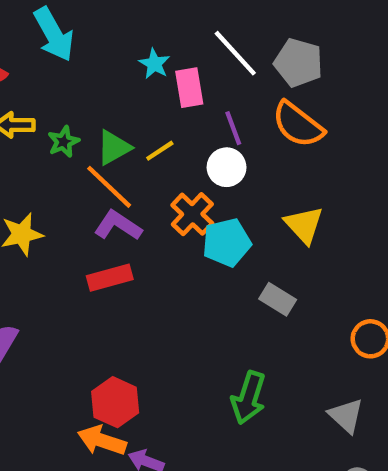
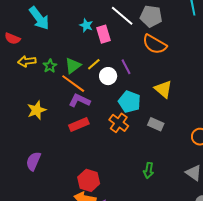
purple line: (233, 128) -> (126, 67), moved
white circle: (227, 167) -> (108, 76), moved
orange cross: (192, 214) -> (119, 123), moved
cyan pentagon: (227, 242) -> (129, 102), turned -30
green arrow: (249, 398) -> (149, 170), size x0.7

